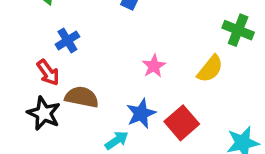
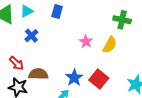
blue cross: (67, 40) -> (31, 36), moved
pink star: (154, 66) -> (86, 41), moved

